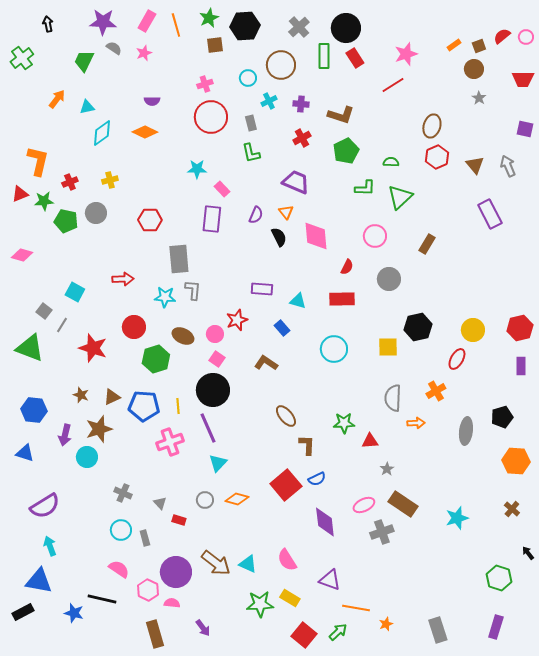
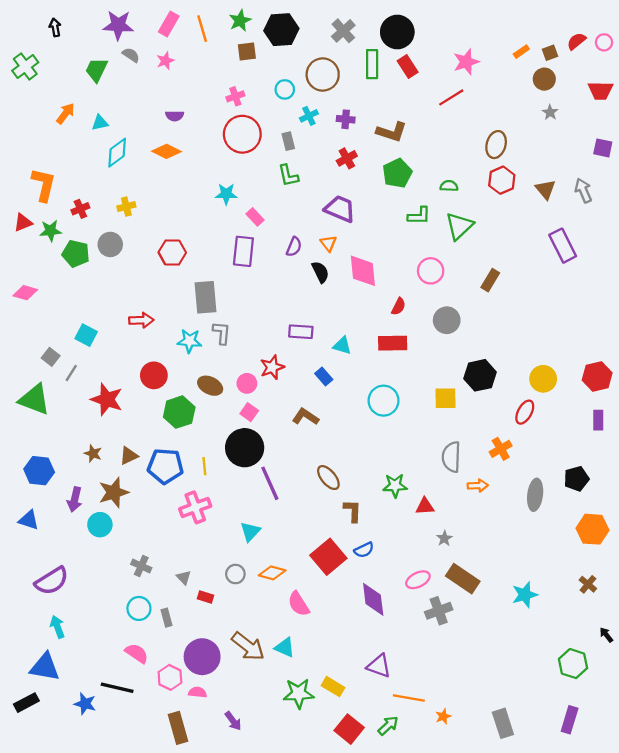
purple line: (208, 428) -> (270, 483), moved
pink semicircle: (287, 560) -> (299, 604), moved

